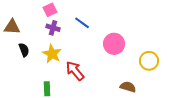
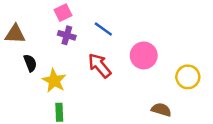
yellow star: (52, 54) -> (54, 81), moved
red arrow: (75, 71) -> (100, 66), moved

